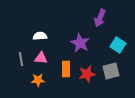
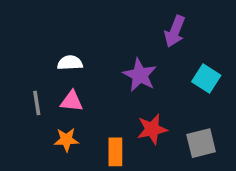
orange rectangle: (66, 69) -> (115, 152), moved
gray square: (111, 71) -> (201, 143), moved

